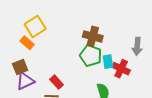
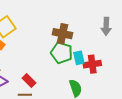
gray arrow: (137, 46) -> (106, 26), moved
red cross: (121, 69) -> (92, 64), turned -30

